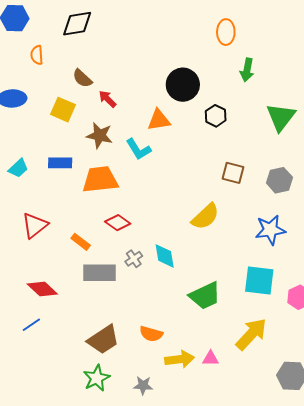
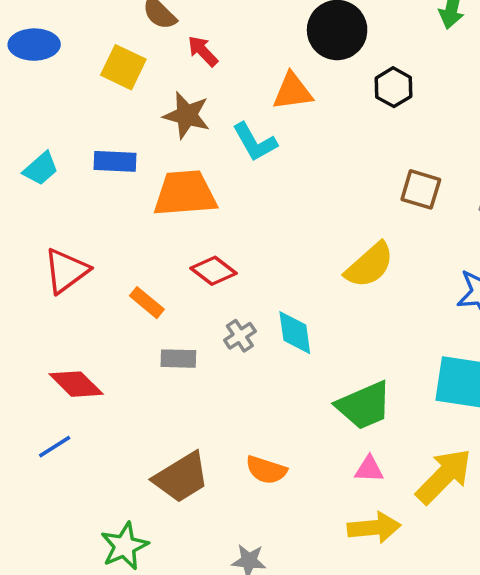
gray rectangle: (99, 273) -> (178, 359), size x0.6
pink triangle: (211, 358) -> (369, 469), moved
yellow arrow: (180, 359) -> (374, 528), moved
green star: (97, 378) -> (124, 546), moved

